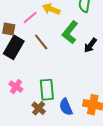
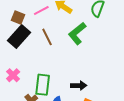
black arrow: (90, 45) -> (79, 85), moved, turned -140

